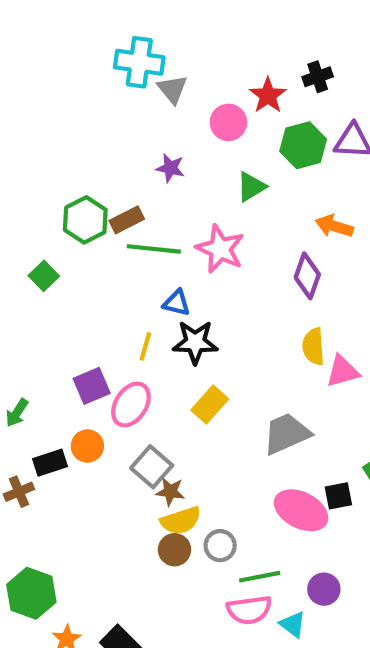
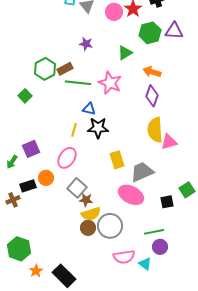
pink circle: (228, 122) -> (114, 12), moved
orange arrow: (334, 226) -> (152, 72), moved
yellow semicircle: (313, 346) -> (155, 130), size x1.4
purple square: (92, 386) -> (31, 149), moved
yellow rectangle: (210, 405) -> (117, 160), moved, turned -60
pink ellipse: (301, 510) -> (131, 195), moved
gray circle: (220, 546) -> (110, 226), size x1.6
green line: (260, 577) -> (154, 232), moved

